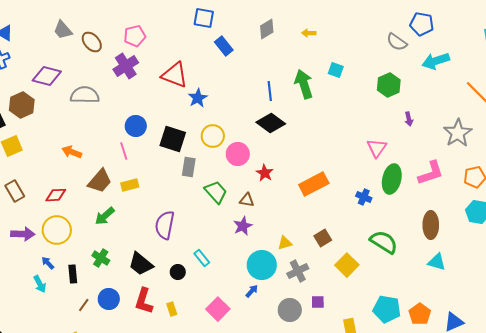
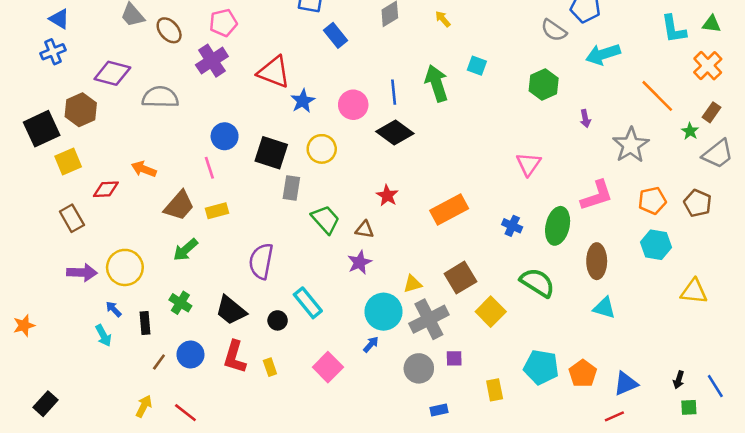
yellow arrow: (309, 33) -> (443, 19), turned 48
purple arrow: (409, 119) -> (585, 119), moved
pink circle: (238, 154) -> (353, 105), moved
green ellipse: (392, 179) -> (558, 226), moved
red diamond: (56, 195) -> (106, 189), moved
brown square: (323, 238) -> (460, 278), size x1.4
cyan rectangle: (202, 258) -> (308, 303), size x1.4
gray cross: (298, 271) -> (429, 319), size x1.4

